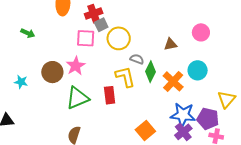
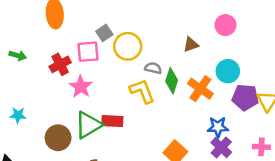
red cross: (94, 14) -> (60, 64), moved
brown circle: (52, 72) -> (58, 138), moved
red rectangle: (110, 95) -> (112, 121), moved, turned -72
blue star: (183, 115) -> (218, 127), size x0.7
purple pentagon: (208, 119) -> (245, 97), moved

